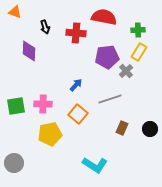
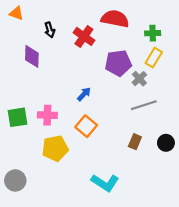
red cross: (76, 33) -> (84, 36), turned 30
gray line: (110, 99) -> (144, 105), moved

